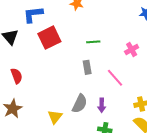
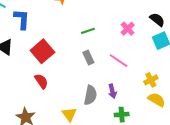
blue L-shape: (33, 14) -> (22, 19), turned 115
red square: (49, 38) -> (42, 51), moved
red semicircle: (17, 76) -> (41, 81), moved

